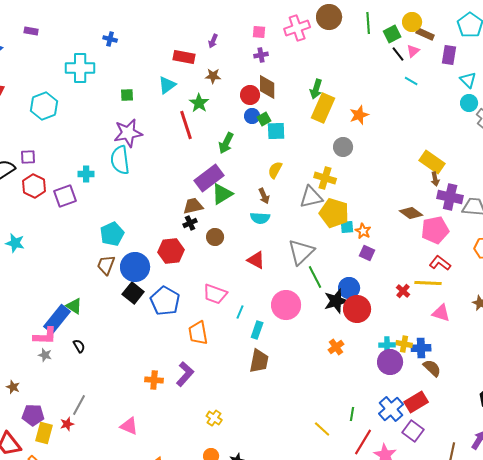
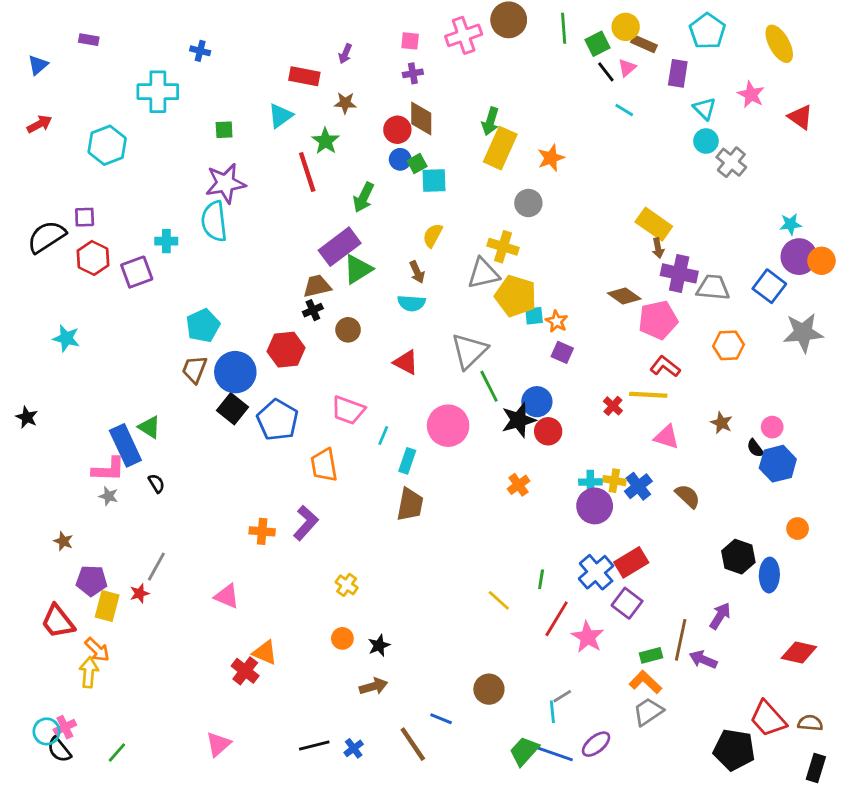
red circle: (357, 309) -> (548, 431), size x0.7
blue rectangle: (57, 319) -> (125, 445), turned -64
blue cross: (421, 348) -> (638, 486), turned -36
brown semicircle: (432, 368) -> (688, 496), moved

